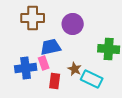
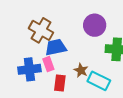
brown cross: (33, 18) -> (41, 30), moved, turned 30
purple circle: (73, 24) -> (95, 25), moved

